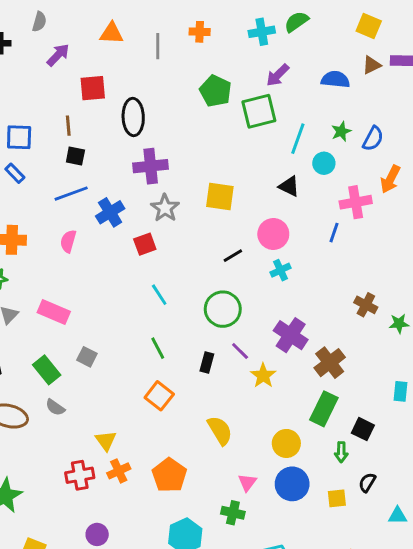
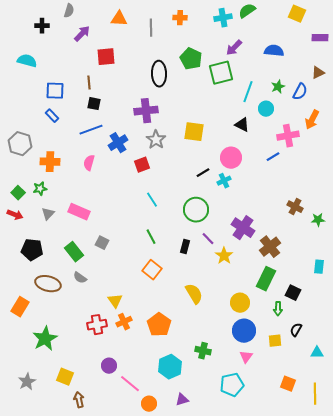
brown triangle: (372, 65) -> (318, 73), moved
black ellipse: (133, 117) -> (159, 74), moved
blue line: (334, 233) -> (273, 157), turned 40
cyan cross: (281, 270) -> (224, 181), moved
pink triangle: (247, 482) -> (246, 357), moved

